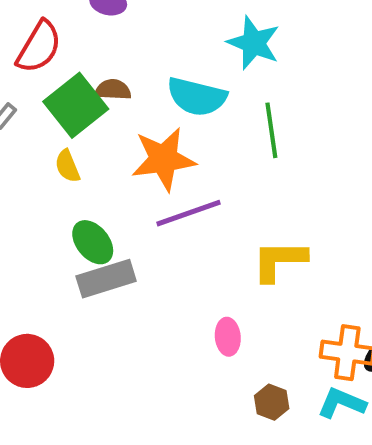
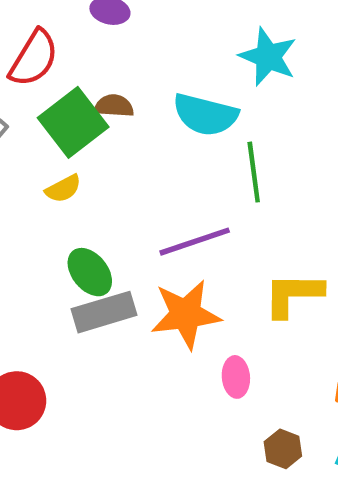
green line: (271, 130) -> (254, 172), moved
orange star: (163, 159) -> (186, 314), moved
yellow semicircle: (67, 166) -> (63, 189), turned -96

